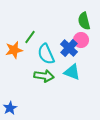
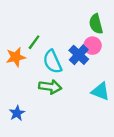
cyan triangle: (72, 72) -> (101, 91), moved
blue star: (10, 108) -> (17, 113), moved

